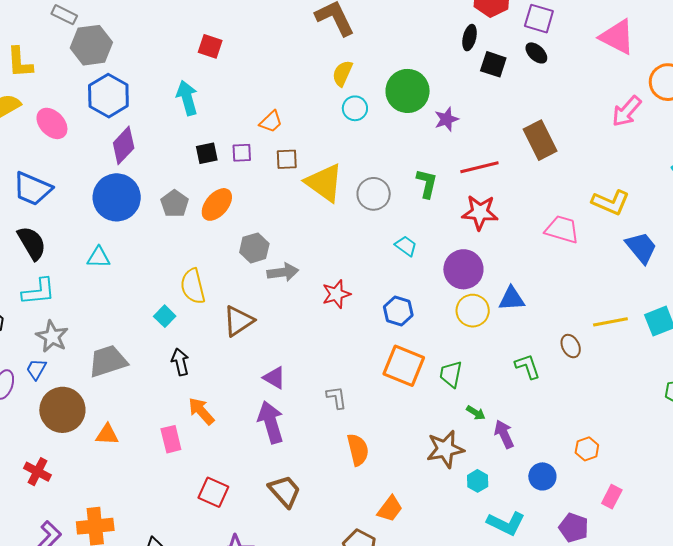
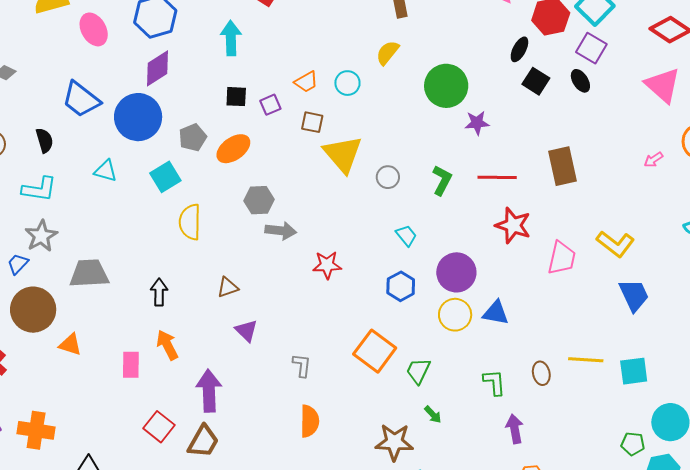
cyan circle: (355, 108) -> (347, 83), moved
pink arrow: (627, 111) -> (653, 160), size x0.6
purple square: (242, 153) -> (270, 105), turned -35
blue trapezoid: (32, 189) -> (81, 99), moved
gray circle: (374, 194) -> (388, 177), size x0.7
red star: (480, 212) -> (513, 225), moved
pink trapezoid: (562, 229) -> (562, 258), turned 72
black semicircle: (32, 243) -> (45, 140), size x0.7
blue hexagon: (398, 311) -> (401, 286), moved
cyan square: (165, 316) -> (165, 177), moved, size x1.4
brown triangle: (239, 321) -> (228, 287), moved, size x0.7
purple arrow: (271, 422) -> (209, 391), moved
purple arrow: (504, 434) -> (515, 429), moved
brown trapezoid: (285, 491) -> (203, 441), moved, turned 57

